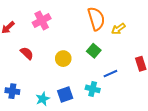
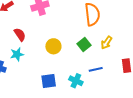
yellow arrow: (118, 29) -> (107, 43), moved, turned -32
cyan star: (43, 99) -> (17, 54), moved

